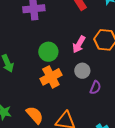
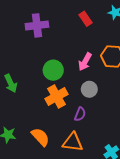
purple semicircle: (95, 87) -> (80, 114), moved

